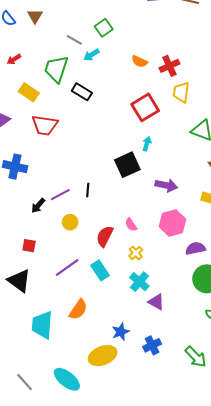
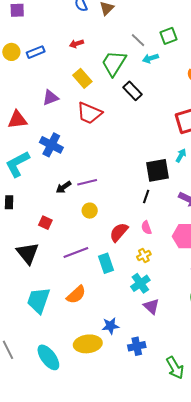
black line: (88, 190) -> (146, 196), moved

